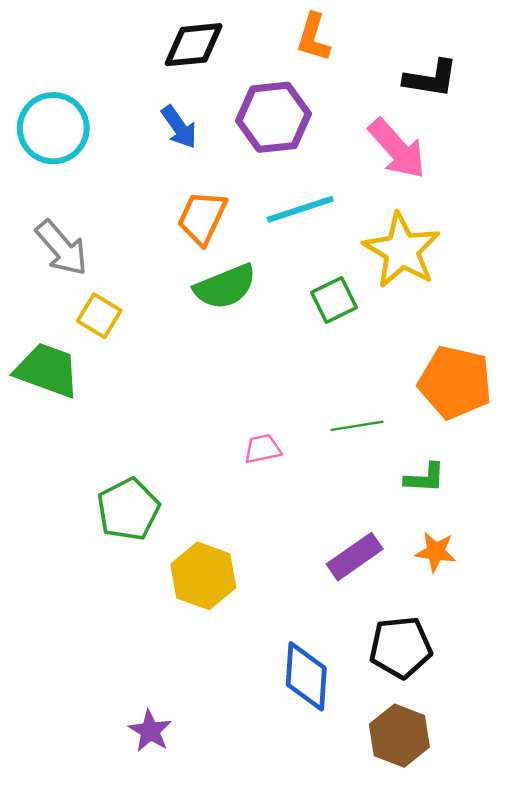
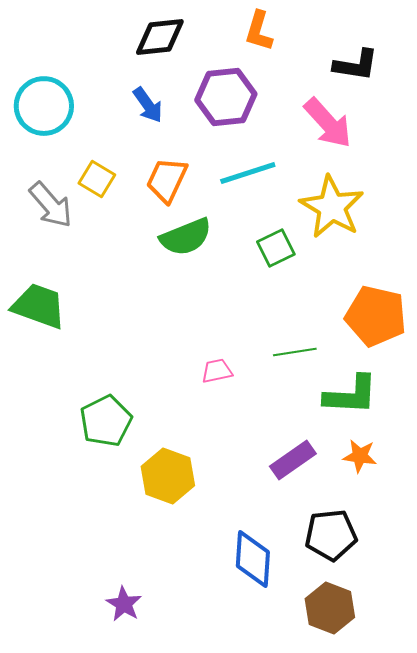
yellow square: (99, 316) -> (97, 179), moved
green L-shape: (425, 478) -> (351, 395), size x1.6

